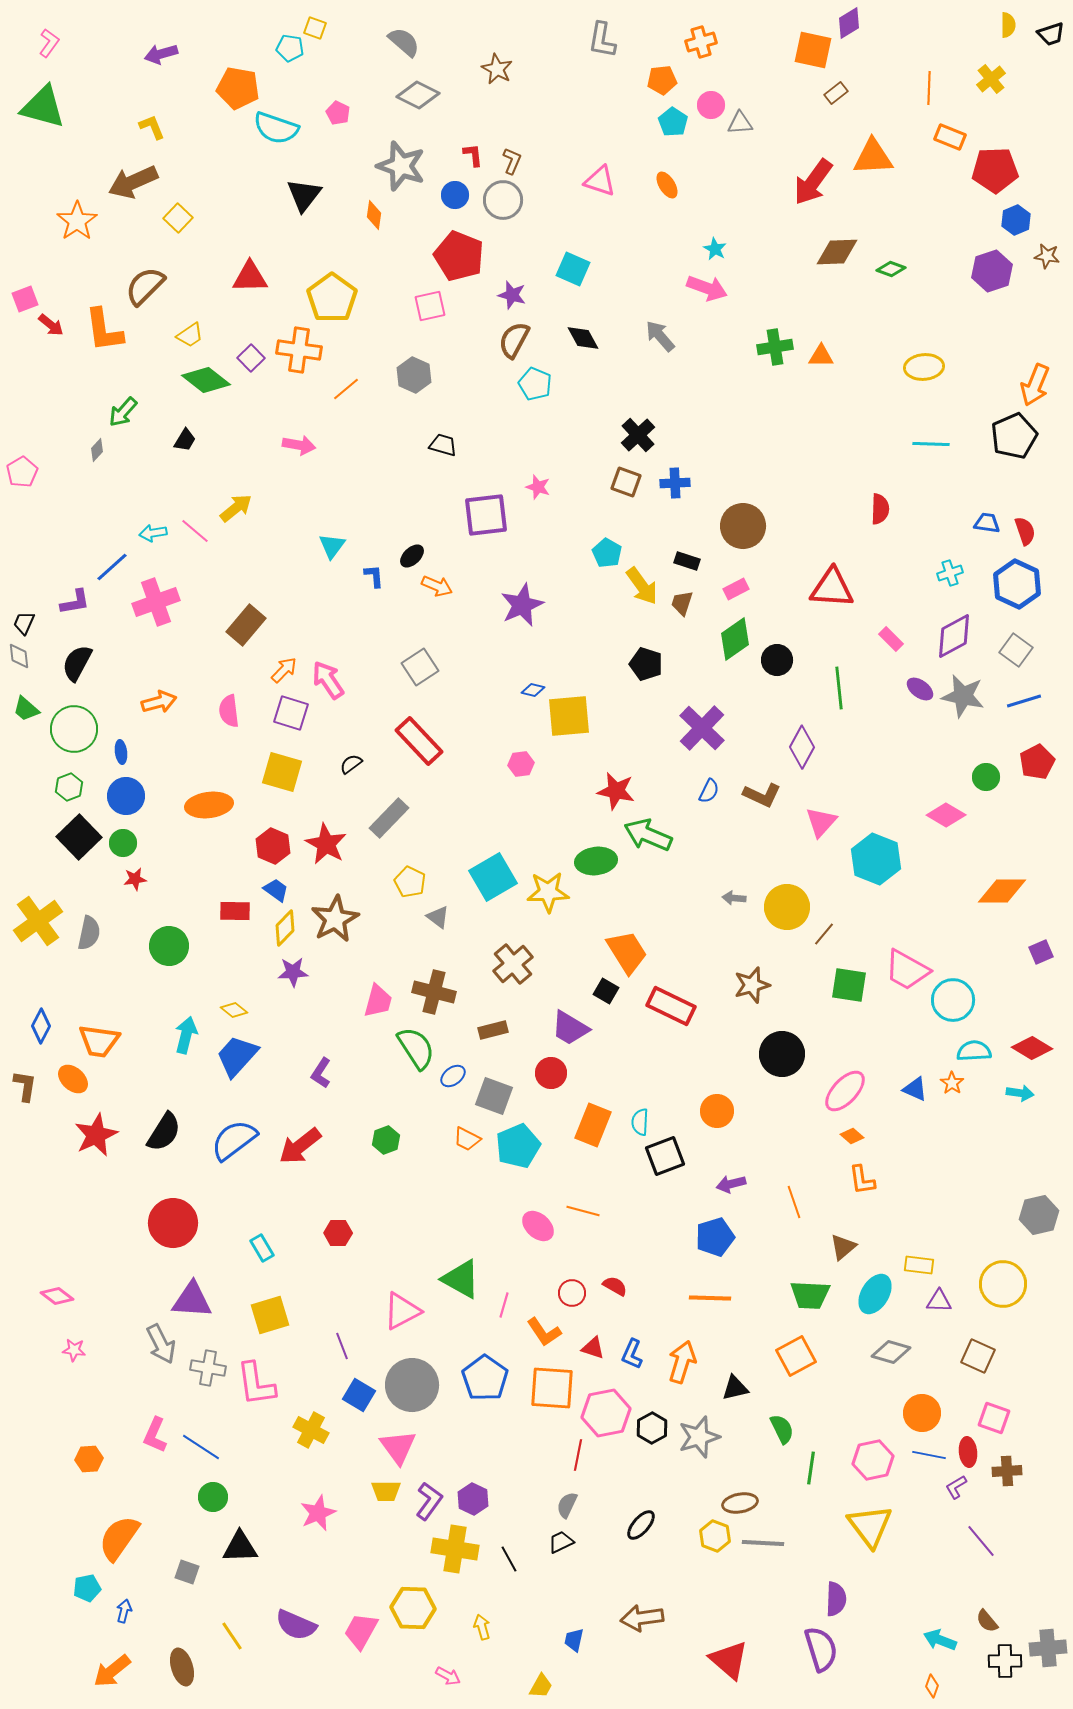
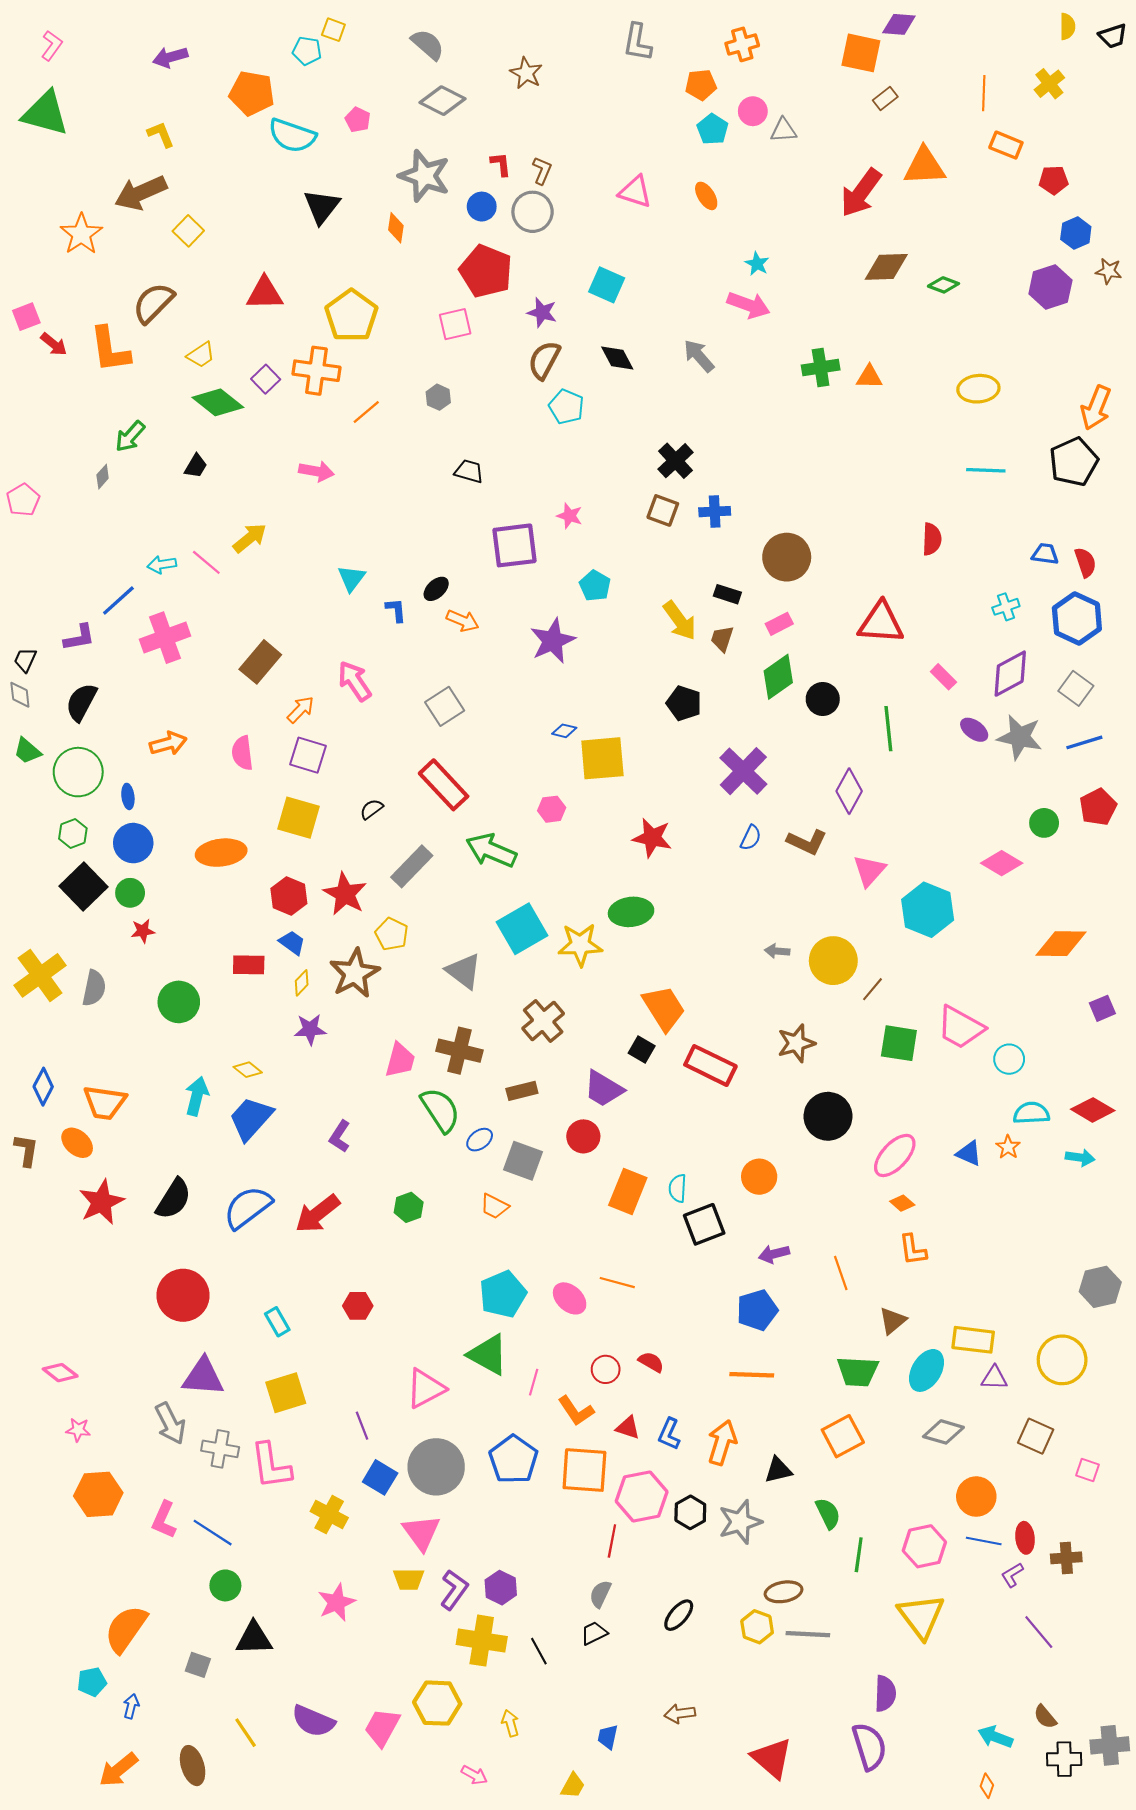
purple diamond: (849, 23) -> (899, 24), turned 36
red pentagon: (995, 170) -> (1054, 180), size x0.6
gray hexagon: (414, 375) -> (438, 397), size x0.7
cyan pentagon: (607, 553) -> (595, 586), moved
pink arrow: (328, 680) -> (355, 681), moved
green arrow: (648, 835) -> (491, 850), moved
yellow pentagon: (410, 882) -> (392, 934), moved
gray triangle: (438, 917) -> (464, 971), size x1.5
yellow diamond: (285, 928) -> (302, 983), size x0.7
cyan circle: (953, 1000) -> (1009, 1059), size x0.7
cyan pentagon: (518, 1146) -> (503, 1294), moved
yellow rectangle: (919, 1265) -> (973, 1340), size x1.4
pink square: (994, 1418) -> (1087, 1470), moved, size x0.7
orange hexagon: (89, 1459) -> (98, 1494), moved, size x1.6
brown arrow: (642, 1618) -> (680, 1714), size x0.7

